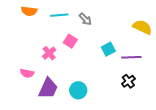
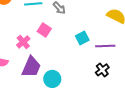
purple trapezoid: (48, 88) -> (31, 67), moved

